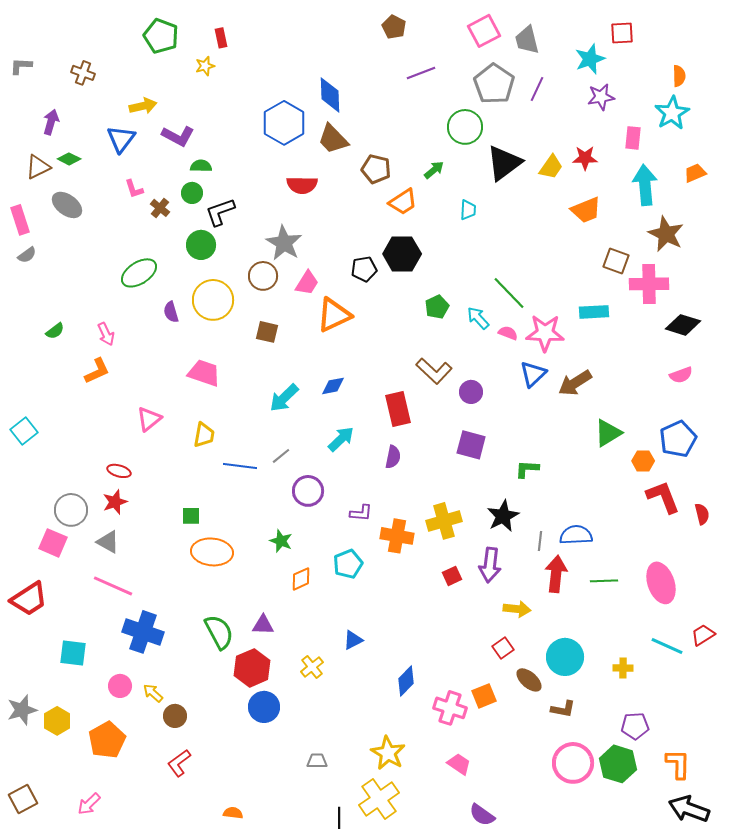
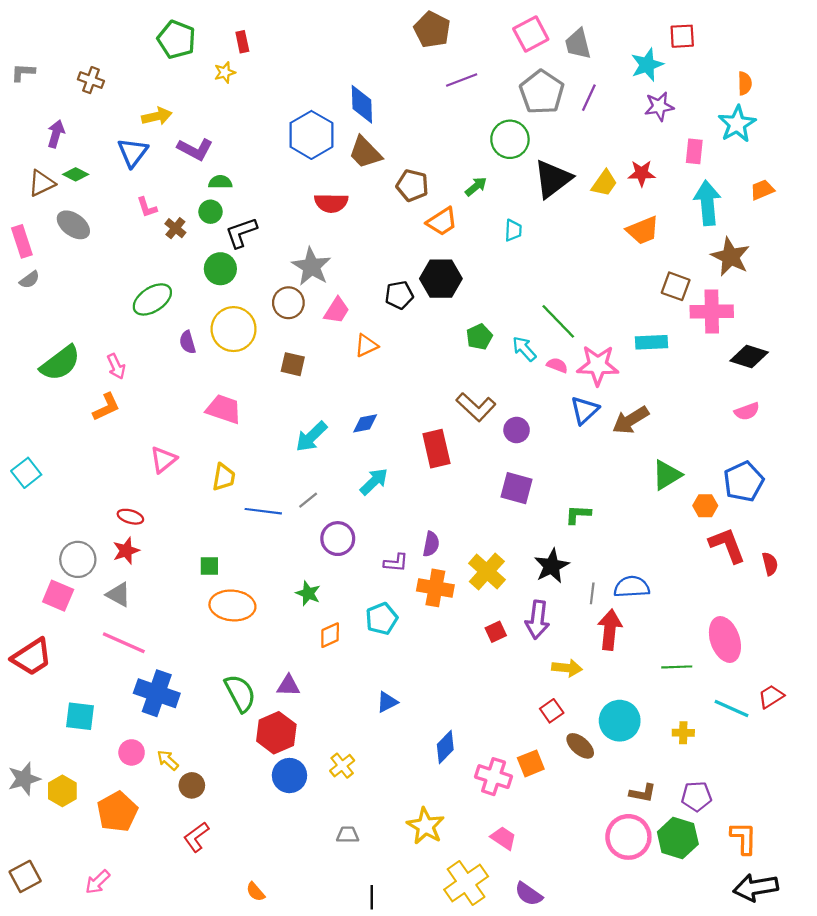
brown pentagon: (394, 27) -> (432, 30), size x1.4
orange triangle: (334, 315) -> (366, 346), size x0.6
green semicircle: (55, 331) -> (60, 363), size x2.0
purple semicircle: (393, 457) -> (431, 544), moved
yellow cross: (444, 521) -> (487, 571), turned -32
green line: (604, 581) -> (677, 667), moved
yellow cross: (312, 667) -> (342, 766), moved
brown L-shape: (563, 709) -> (643, 793), moved
yellow cross: (379, 799) -> (466, 883), moved
black arrow: (689, 809) -> (756, 887), turned -30
orange semicircle: (233, 813) -> (255, 892), turned -138

